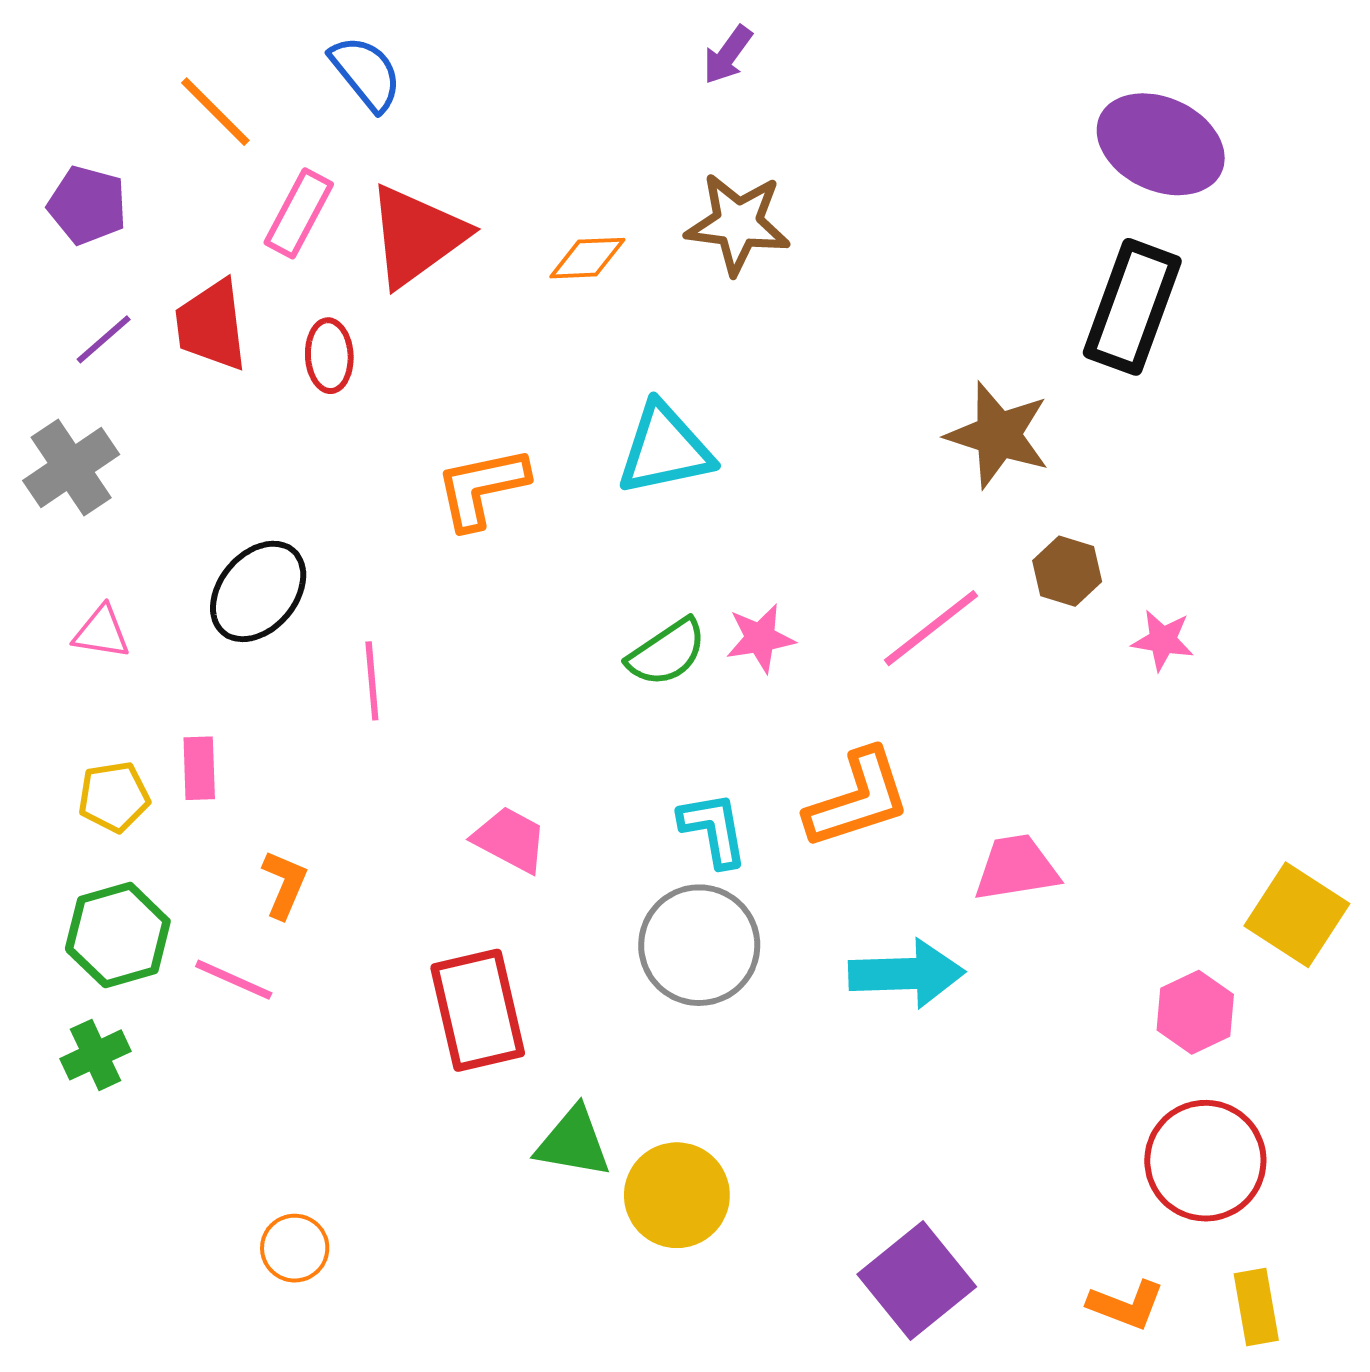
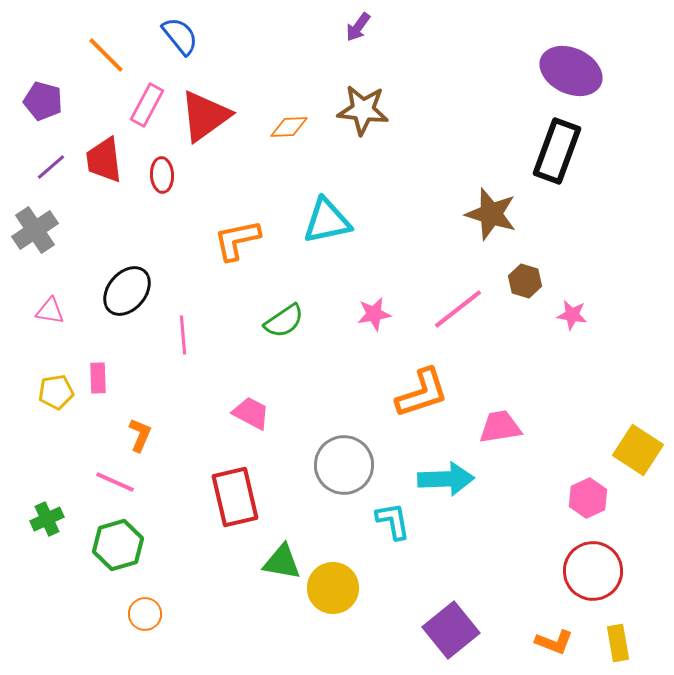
green semicircle: (667, 652) -> (284, 321), moved
cyan L-shape: (713, 829) -> (393, 521), moved
green hexagon: (118, 935) -> (118, 545), moved

